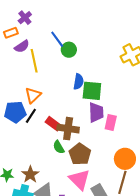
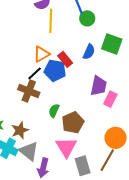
green square: (92, 91) -> (112, 44), moved
blue pentagon: (15, 112) -> (55, 70), moved
red rectangle: (53, 124) -> (65, 59), moved
brown cross: (68, 129) -> (29, 91), moved
green semicircle: (59, 147) -> (54, 111), turned 40

